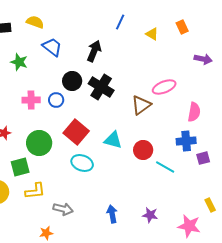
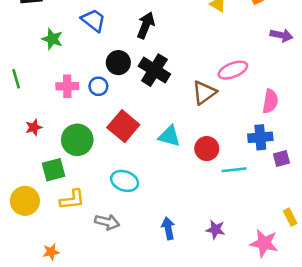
cyan ellipse: (82, 163) -> (125, 181), moved
cyan line: (165, 167) -> (234, 170), turned -36
orange star: (46, 233) -> (51, 252), moved

